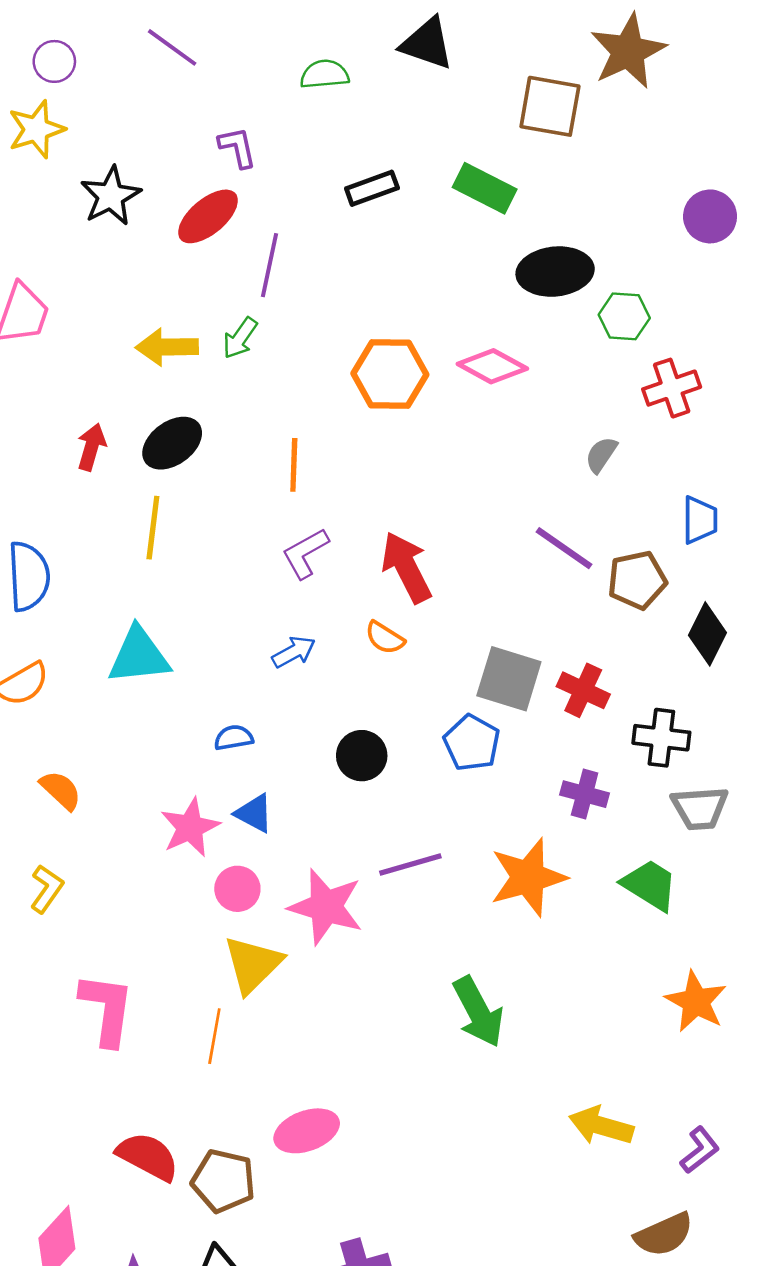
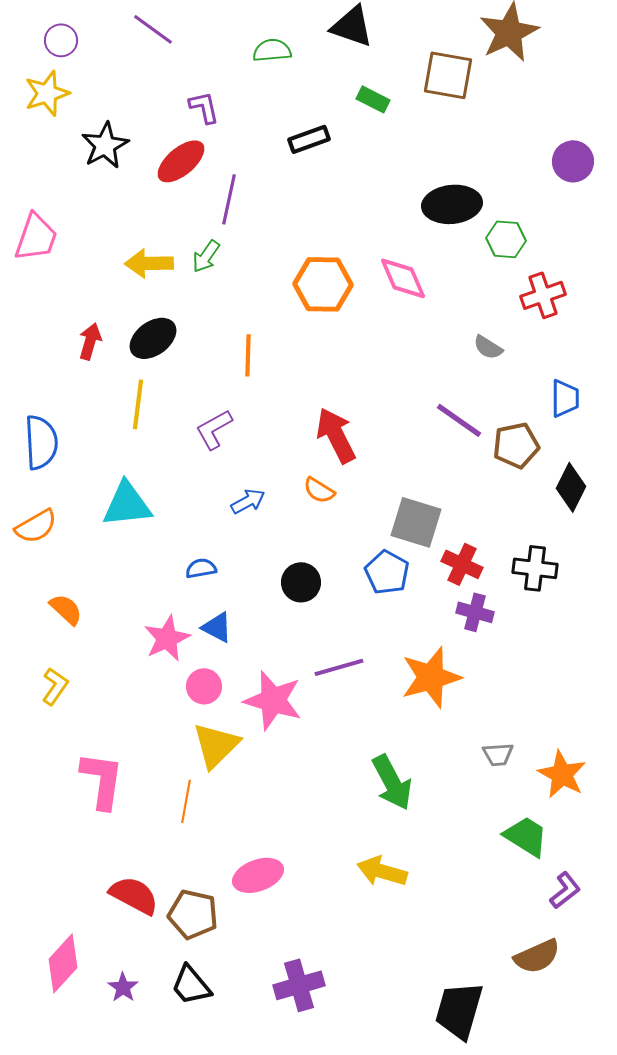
green rectangle: (485, 188) -> (373, 99), moved, size x0.7
pink diamond: (492, 366) -> (403, 278), turned 38
gray semicircle: (601, 455) -> (488, 347), turned -92
purple L-shape: (305, 553) -> (214, 429), moved
red cross: (583, 690) -> (462, 564), moved
gray trapezoid: (700, 808) -> (498, 754), moved, size x0.7
green trapezoid: (650, 885) -> (526, 836), moved
yellow arrow: (601, 1126) -> (382, 871), moved

